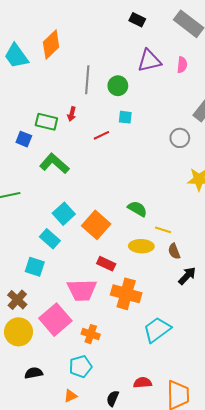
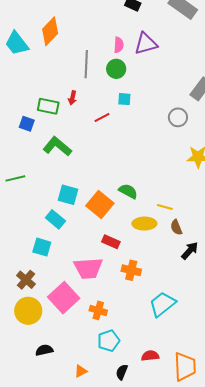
pink semicircle: (182, 65) -> (119, 45), moved
green semicircle: (137, 209) -> (128, 191), moved
cyan square: (64, 214) -> (68, 195), turned -30
orange cross: (126, 294) -> (131, 270), size x0.7
cyan pentagon: (80, 367) -> (109, 341), moved

